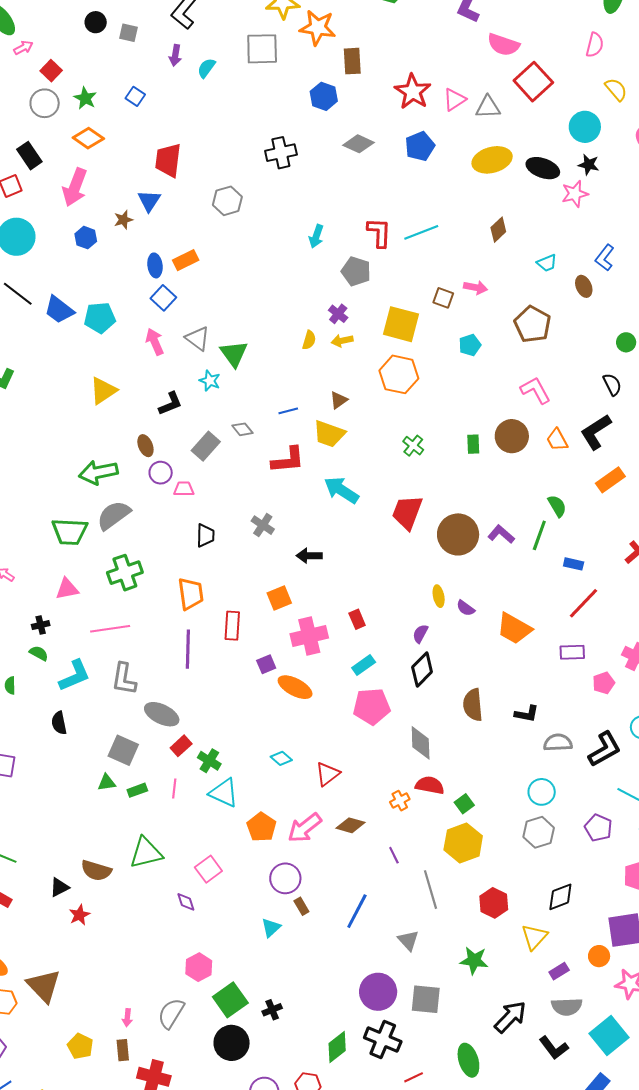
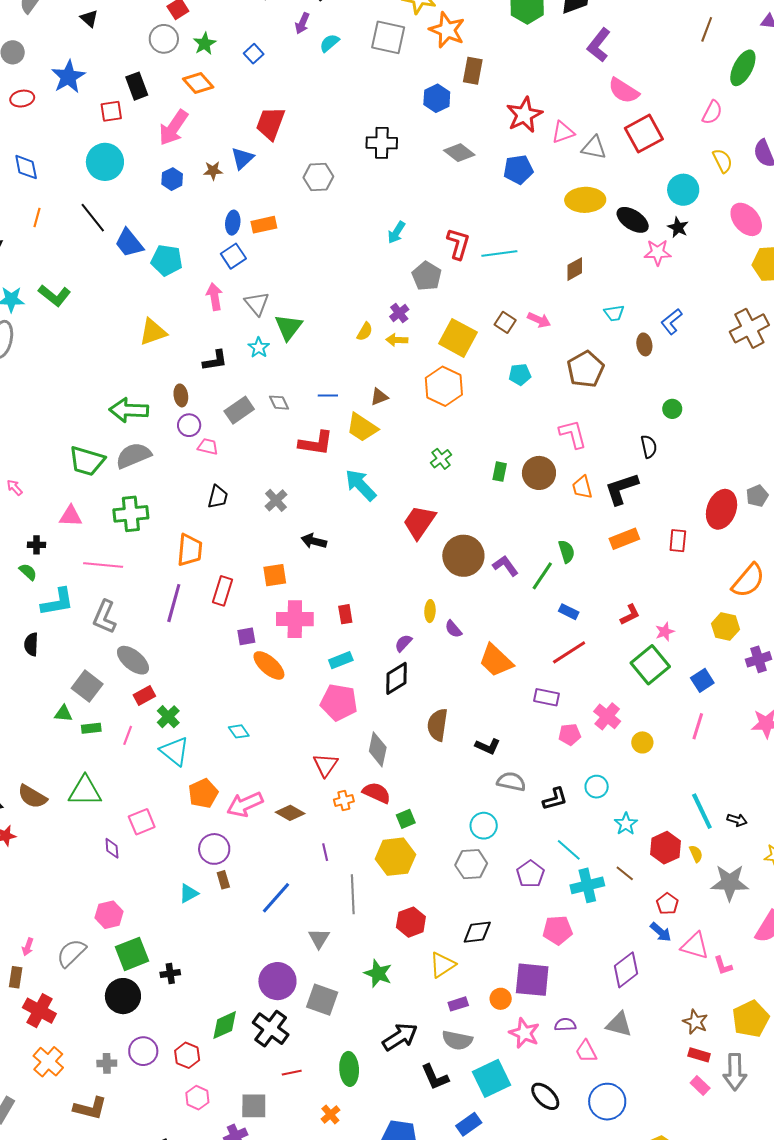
black L-shape: (605, 749) -> (555, 799), size x0.7
red triangle: (328, 774) -> (325, 765), moved, turned -32

